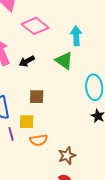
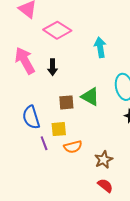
cyan arrow: (76, 36) -> (100, 47), moved
black arrow: (27, 61) -> (53, 67), turned -56
green triangle: (64, 61) -> (90, 97), moved

